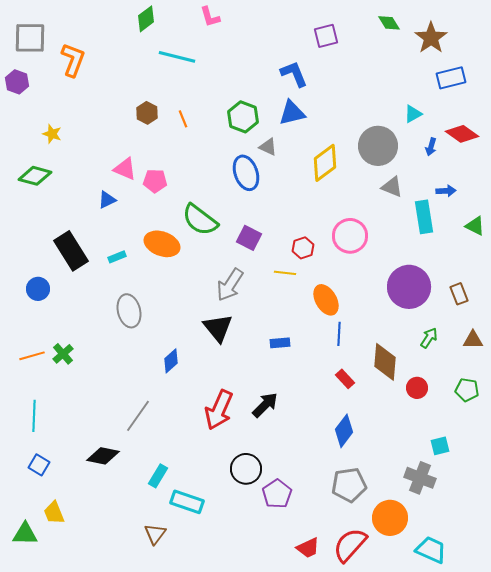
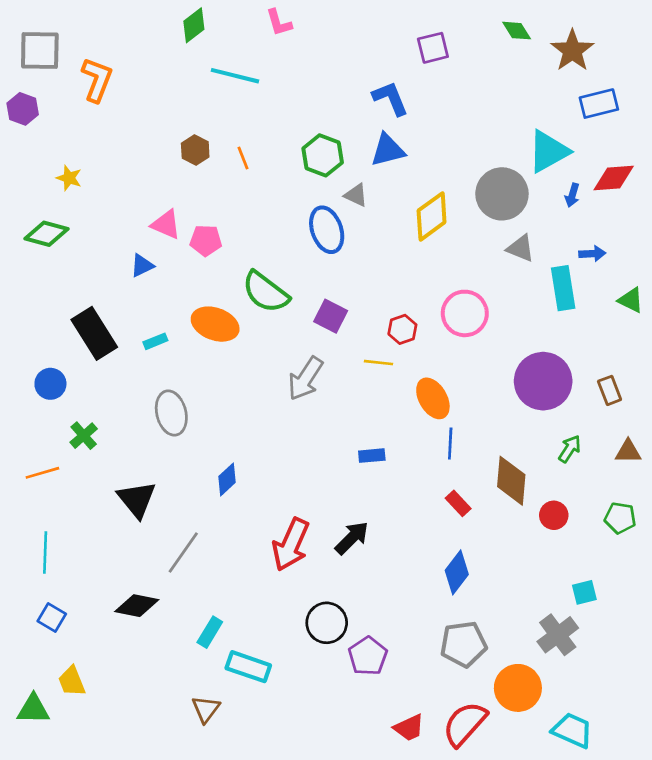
cyan triangle: (413, 114) -> (548, 151), size x1.8
red diamond: (462, 134) -> (614, 178), turned -40
black triangle: (218, 328) -> (137, 499), moved
green cross: (63, 354) -> (84, 436), moved
gray cross: (420, 478) -> (558, 635), turned 32

